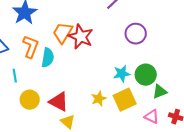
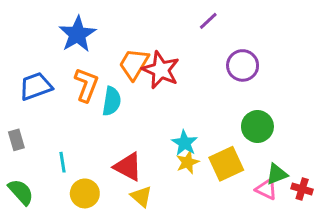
cyan star: (122, 74) -> (185, 143), moved, turned -30
cyan line: (15, 76) -> (63, 162), moved
green triangle: (160, 92) -> (277, 174), moved
yellow circle: (30, 100) -> (85, 193), moved

